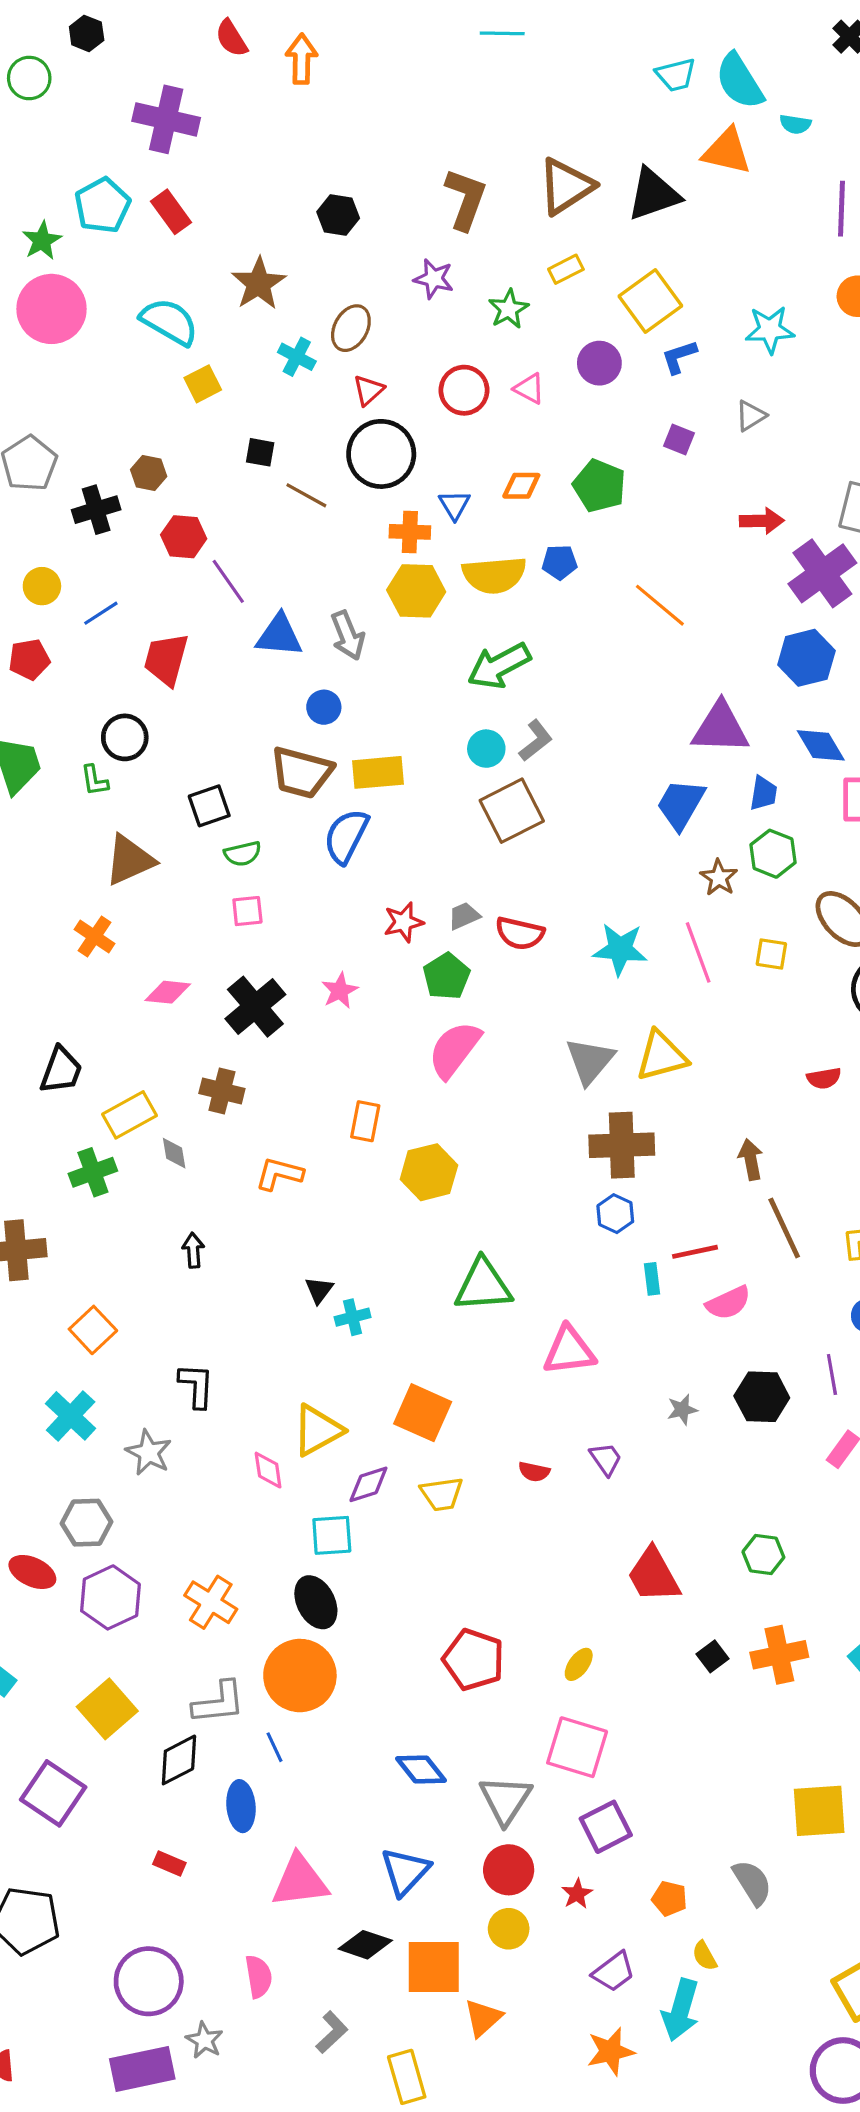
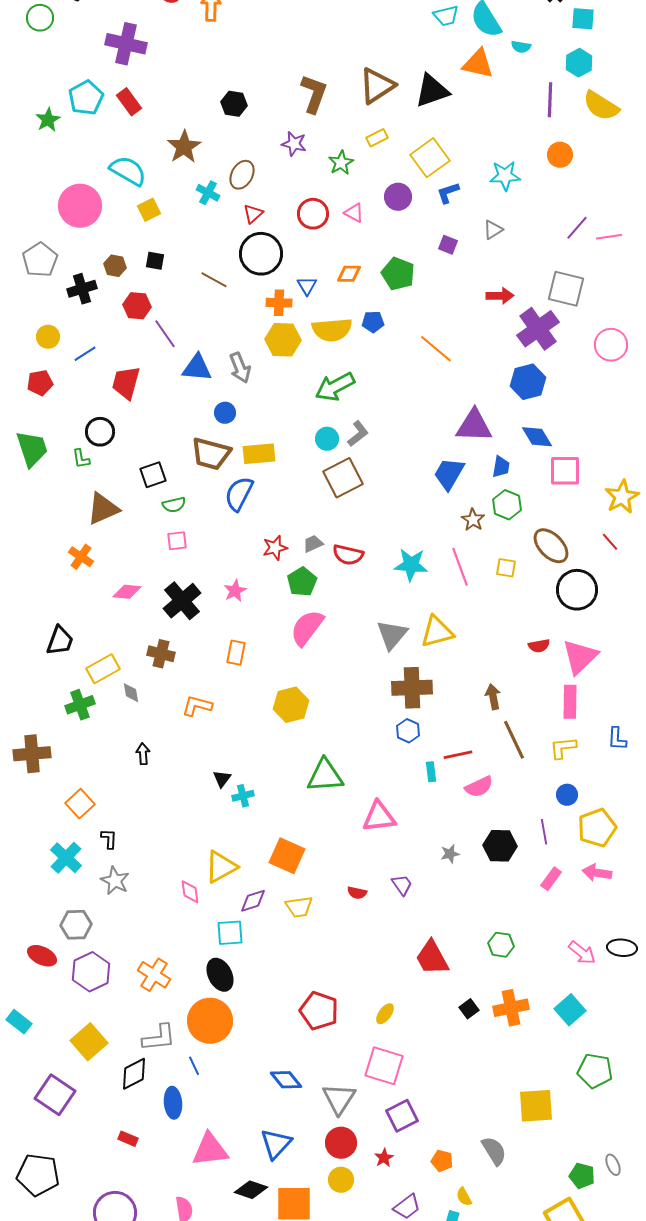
pink circle: (51, 309) -> (80, 206), moved
black square: (260, 452) -> (155, 261), moved
orange rectangle: (365, 1121) -> (236, 653), moved
black L-shape: (196, 1386) -> (109, 839), moved, size x0.7

